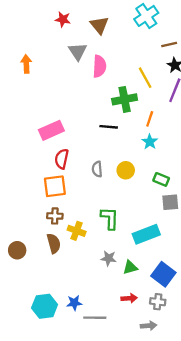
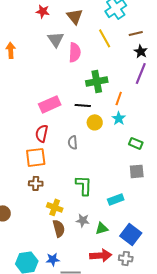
yellow line: (145, 78) -> (105, 38), moved
pink rectangle: (51, 130) -> (50, 104), moved
yellow circle: (126, 170) -> (95, 122), moved
green rectangle: (161, 179) -> (136, 143), moved
yellow cross: (77, 231) -> (55, 207), moved
cyan rectangle: (146, 234) -> (116, 199), size x0.7
brown semicircle: (54, 243) -> (59, 228), moved
red arrow: (129, 298) -> (101, 255), size x1.5

